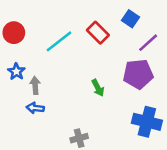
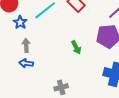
blue star: (16, 72) -> (20, 22), moved

